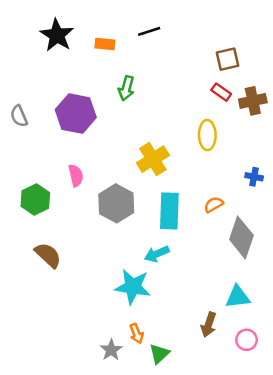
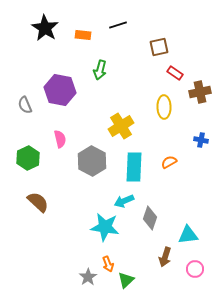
brown square: (228, 59) -> (159, 47), moved
brown cross: (253, 101) -> (200, 92), moved
gray semicircle: (19, 116) -> (25, 105), moved
gray diamond: (241, 237) -> (150, 218), moved, size x0.7

